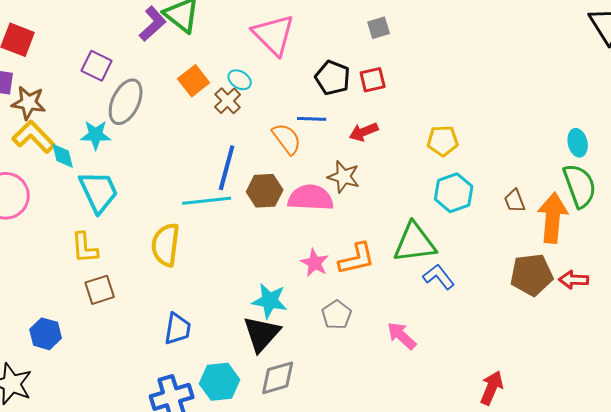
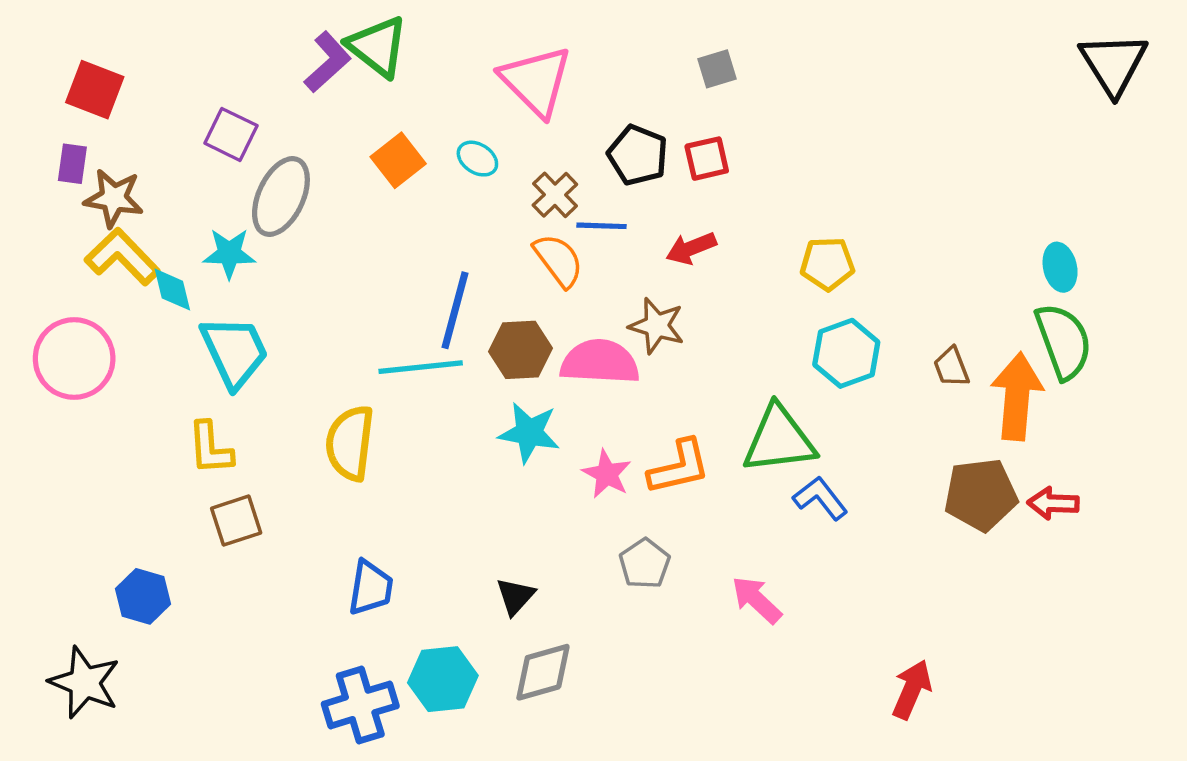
brown cross: (228, 101) -> (555, 195), moved
cyan star: (270, 301) -> (529, 433), moved
black triangle: (262, 334) -> (515, 596), size x0.6

